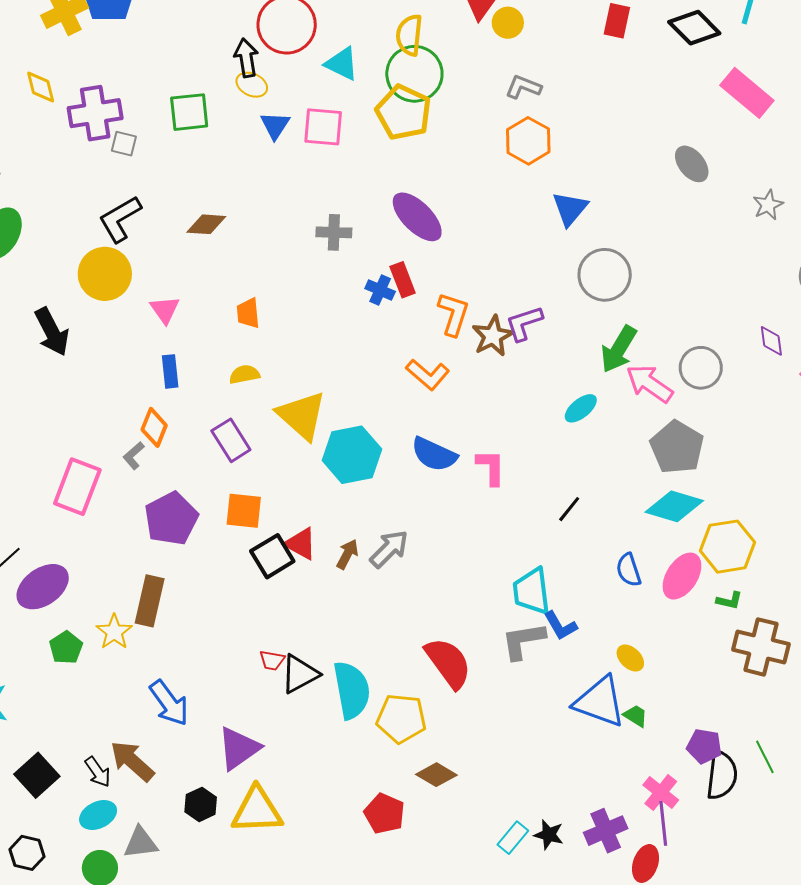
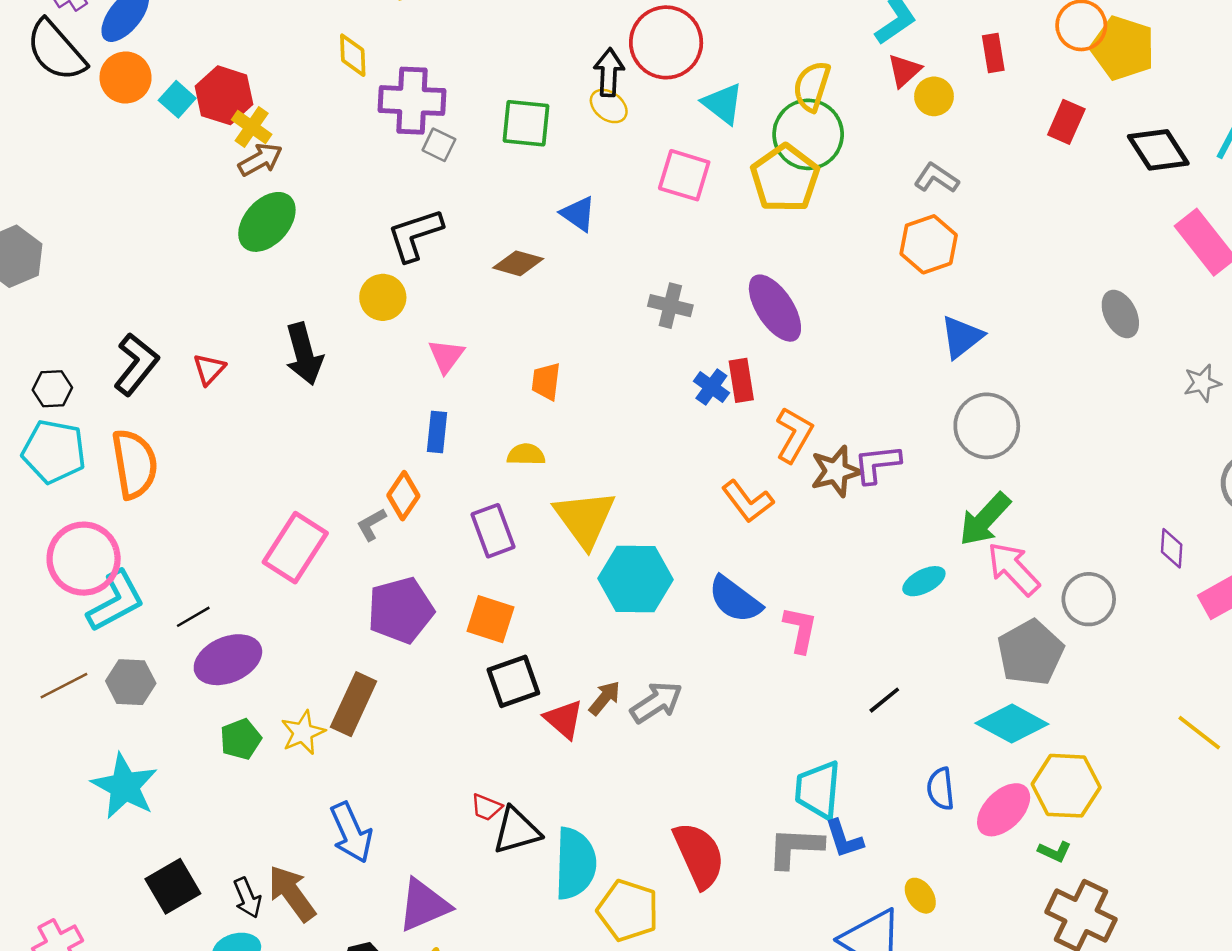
blue triangle: (275, 125) -> (578, 214), moved, turned -40
yellow circle: (105, 274) -> (383, 297), size x0.7
gray circle: (701, 368) -> (1089, 599), moved
red triangle: (301, 544) -> (564, 719), moved

